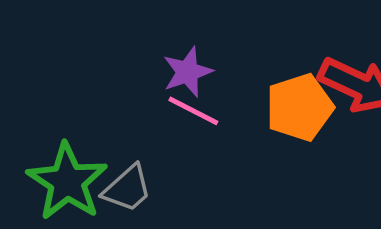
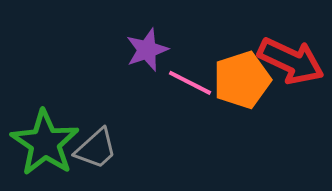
pink line: (193, 111) -> (190, 83), moved

